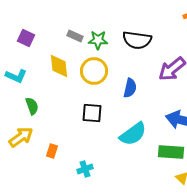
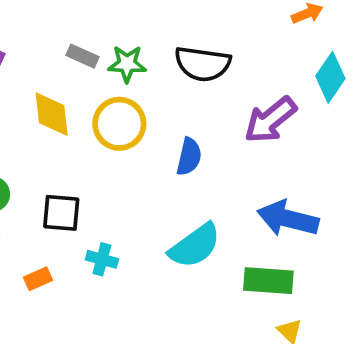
black square: (92, 113) -> (61, 213), moved
orange rectangle: (52, 151) -> (38, 279), turned 48
cyan cross: (85, 169) -> (102, 259), moved, turned 35

